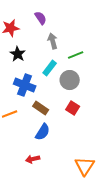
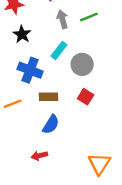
green line: (76, 55) -> (89, 17), moved
brown rectangle: (41, 108) -> (49, 97), turned -35

